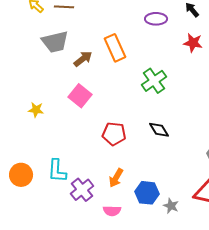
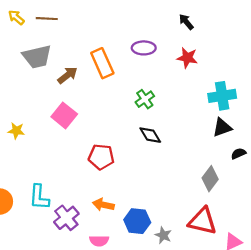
purple ellipse: (156, 19) -> (144, 48), moved
green cross: (154, 81) -> (145, 99), size x0.7
black diamond: (159, 130) -> (150, 135), moved
orange arrow: (116, 178) -> (103, 205), turned 72

